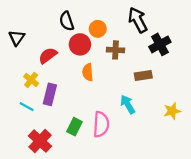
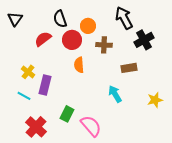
black triangle: (17, 38) -> (15, 19), moved
red semicircle: (48, 56) -> (43, 39), moved
pink semicircle: (101, 124) -> (91, 126), moved, turned -45

